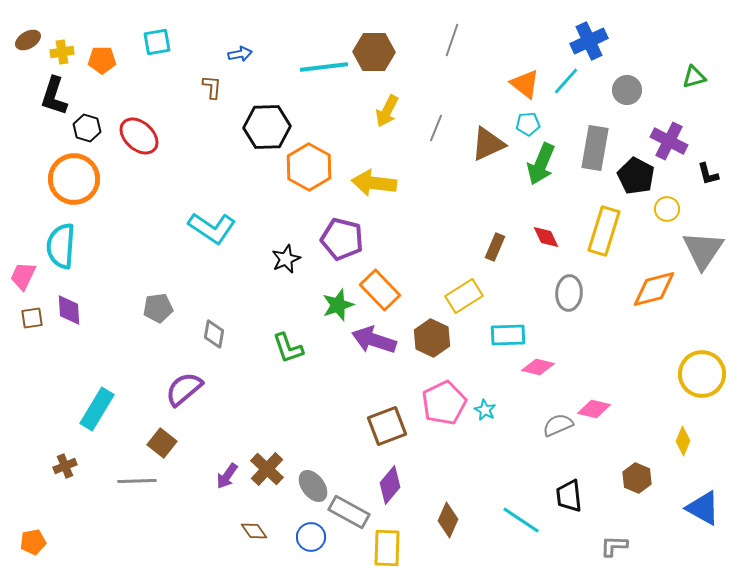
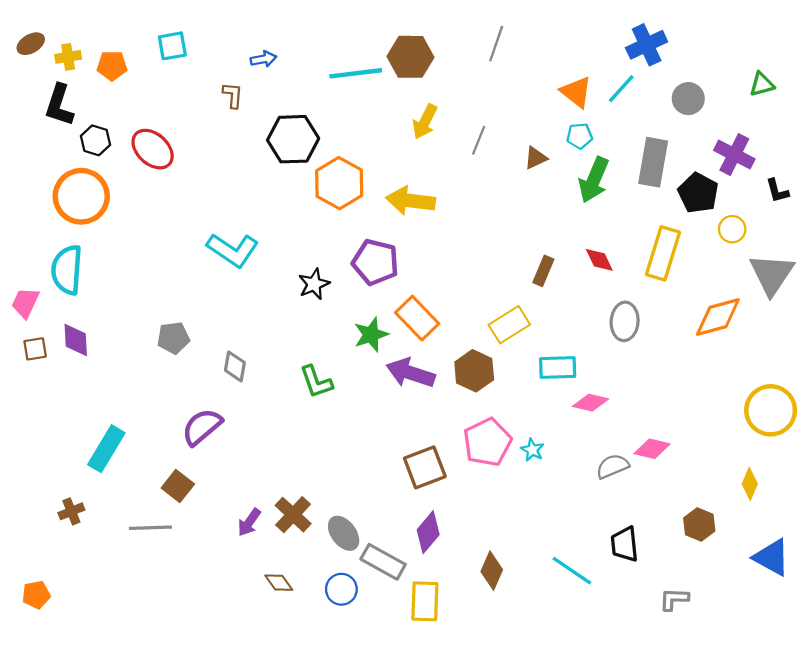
brown triangle: (488, 144) -> (536, 158), size x0.6

